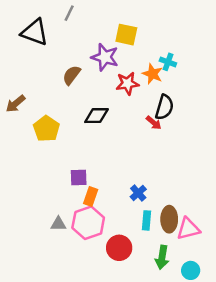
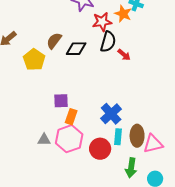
brown semicircle: (71, 75) -> (54, 41), moved
black semicircle: (164, 107) -> (108, 42), moved
blue cross: (138, 193) -> (111, 114), size x1.5
red circle: (119, 248) -> (100, 149), moved

